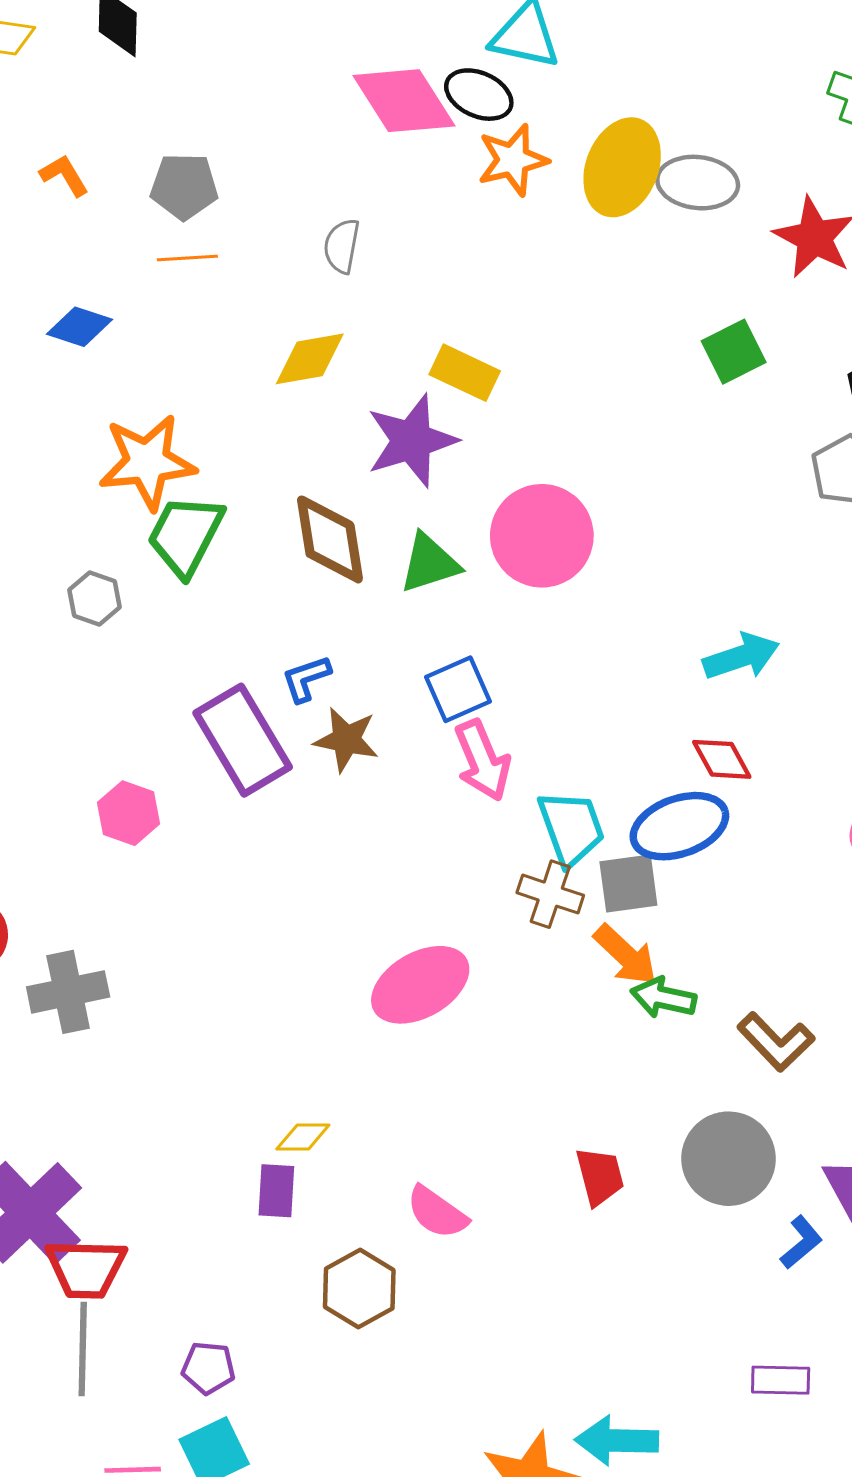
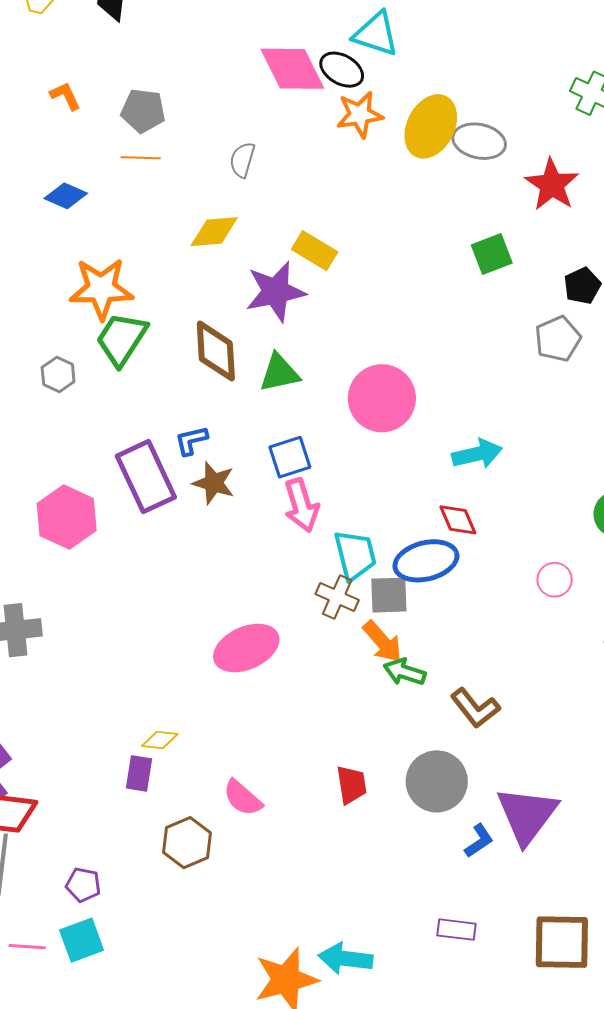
pink circle: (542, 536) -> (382, 398), moved
pink hexagon: (129, 813) -> (67, 517), size x1.5

